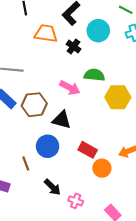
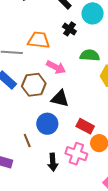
orange trapezoid: (46, 33) -> (39, 40), moved
pink arrow: (70, 88) -> (56, 67), moved
black arrow: (52, 187) -> (53, 162), turned 42
pink cross: (76, 201) -> (76, 154), moved, size x1.5

